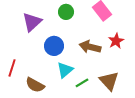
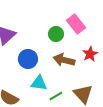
green circle: (66, 12) -> (56, 34), moved
cyan triangle: (65, 70) -> (39, 83), turned 48

